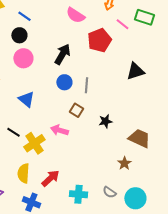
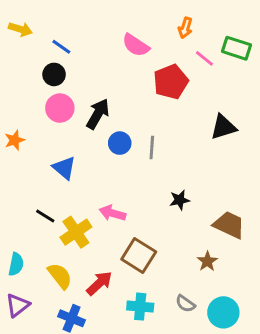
black arrow: (62, 54) -> (98, 114), moved
brown square: (76, 110) -> (139, 255), moved, size x1.6
yellow semicircle: (23, 173) -> (60, 276), turned 138

